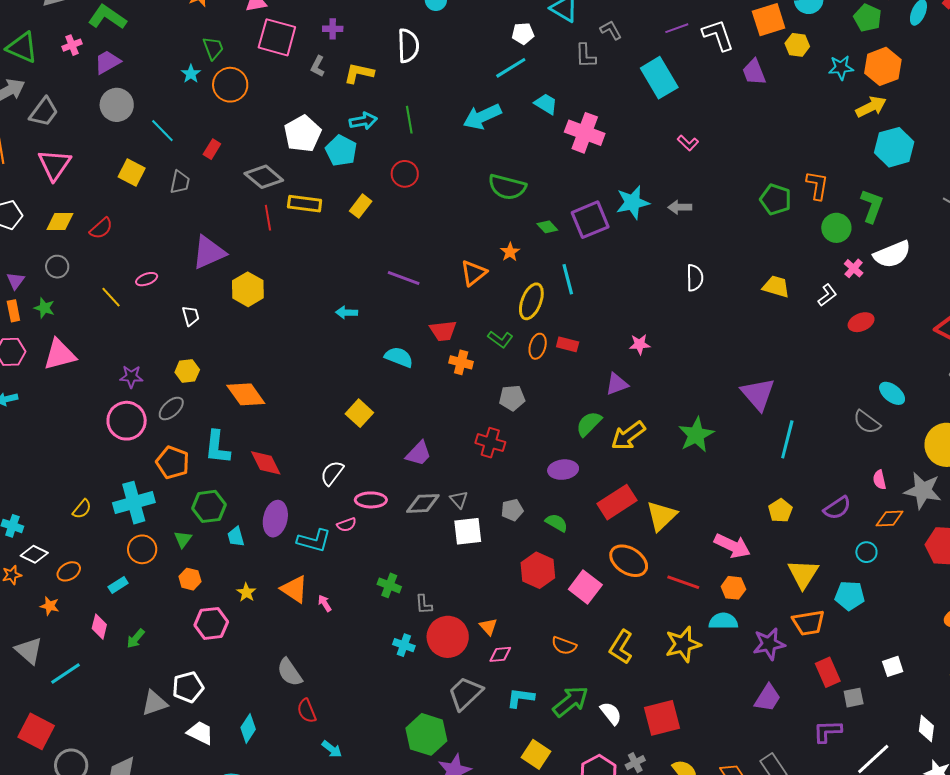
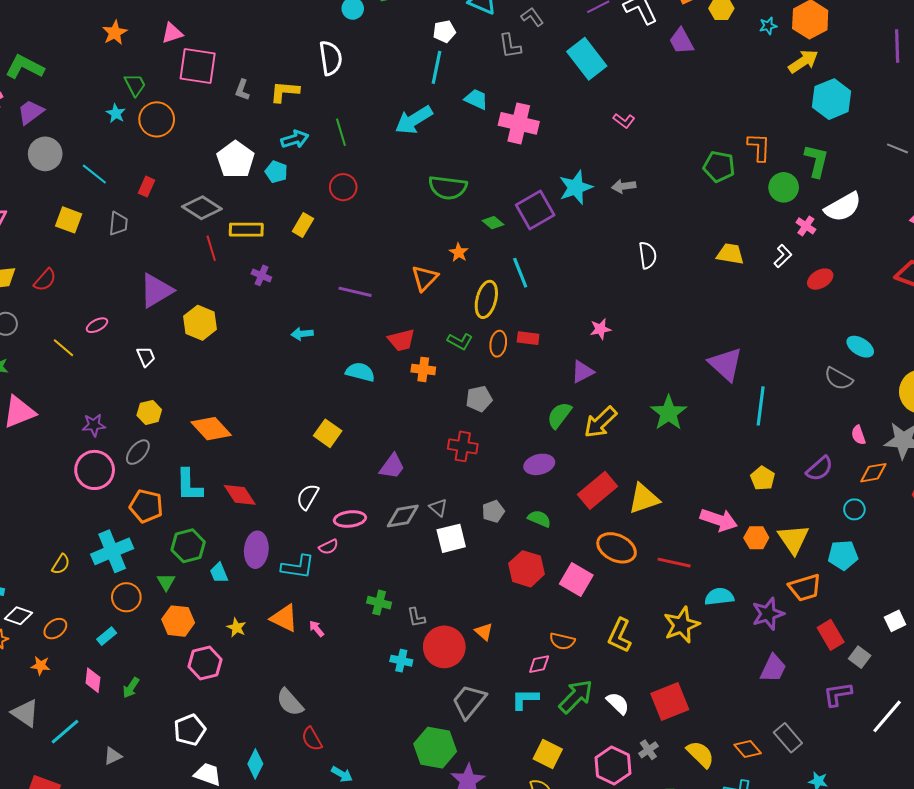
purple cross: (333, 29) -> (261, 275), moved, turned 30
cyan line: (511, 68) -> (436, 67), turned -40
cyan star: (841, 68) -> (768, 26), size x0.7
cyan pentagon: (341, 151) -> (276, 172), size x0.7
yellow triangle: (661, 516) -> (644, 499), turned 32
orange hexagon: (190, 579) -> (178, 621), size x1.4
orange hexagon: (733, 588) -> (756, 538), moved
pink diamond: (500, 654) -> (539, 664), moved
gray square: (854, 698) -> (860, 657), turned -35
gray triangle: (154, 703) -> (113, 756), moved, size x0.7

